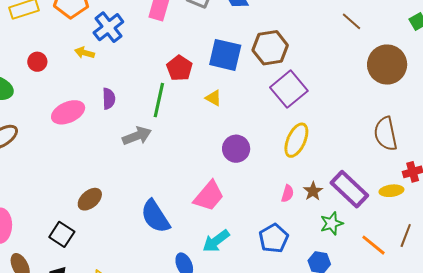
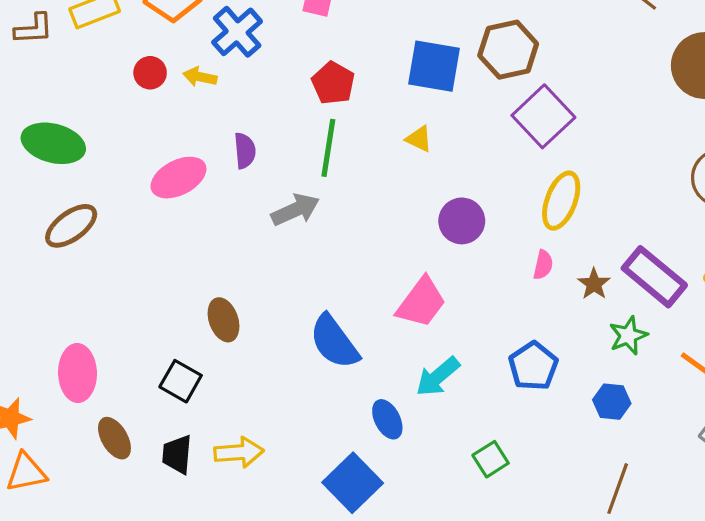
red circle: (37, 62) -> (150, 73), moved
red pentagon: (179, 68) -> (333, 83), moved
pink semicircle: (288, 194) -> (543, 265), moved
brown ellipse: (90, 199) -> (224, 320), turned -65

